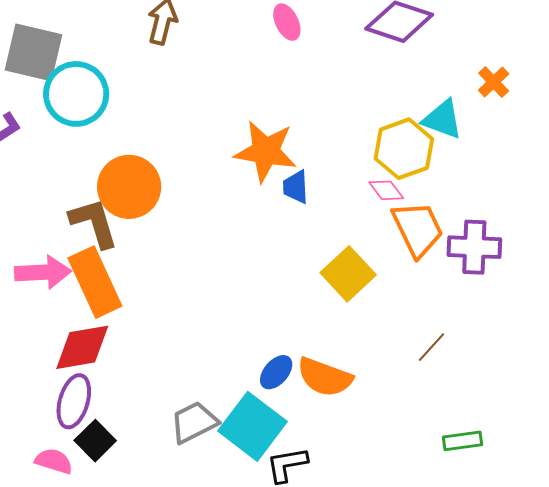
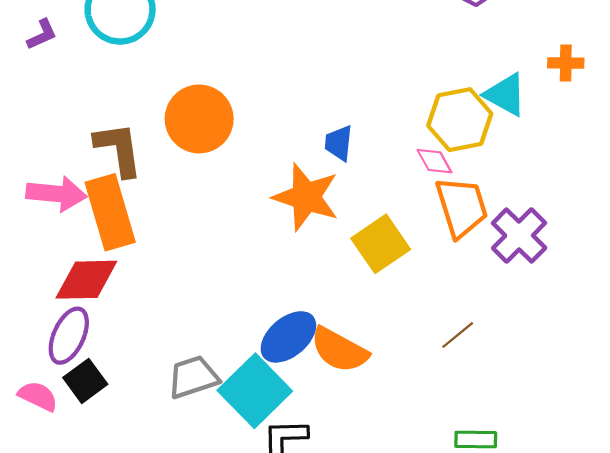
orange cross: (494, 82) -> (566, 63), turned 36
orange star: (266, 151) -> (306, 197), moved
orange circle: (129, 187) -> (199, 119), moved
purple cross: (474, 247) -> (519, 236), turned 34
blue ellipse: (276, 372) -> (288, 337), size x1.5

